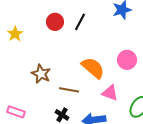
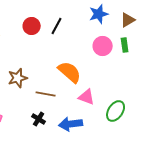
pink circle: (127, 60) -> (103, 46), moved
brown star: (41, 74) -> (18, 78), turned 30

